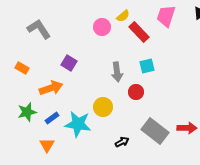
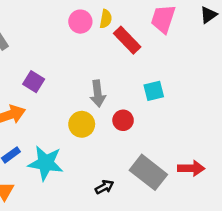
yellow semicircle: (123, 16) -> (106, 19), turned -40
pink circle: (102, 27) -> (80, 22), moved
cyan square: (147, 66) -> (154, 91), moved
yellow circle: (103, 107) -> (82, 124), moved

